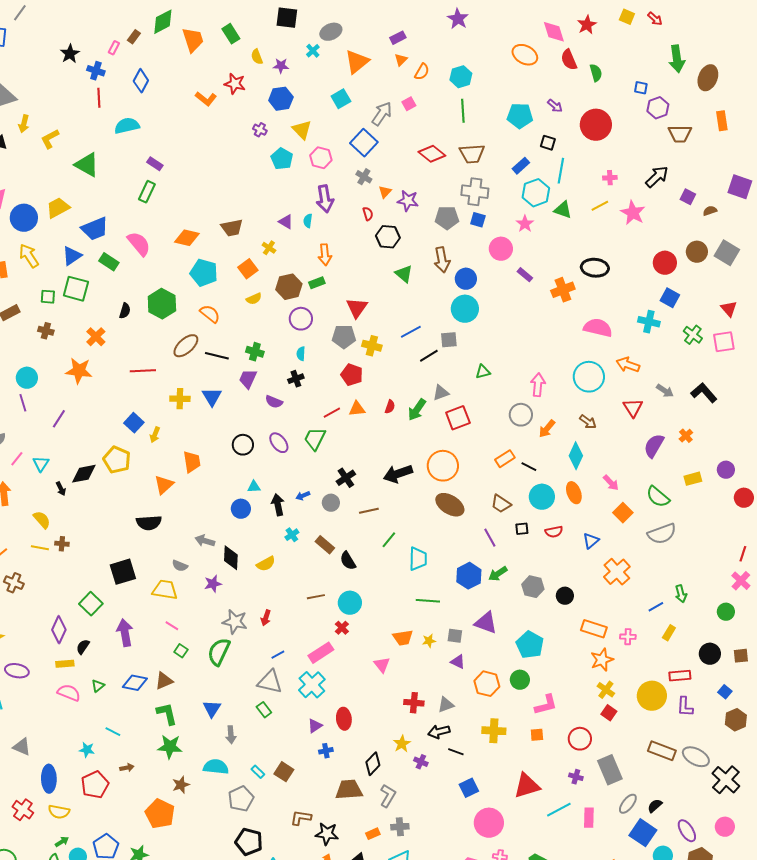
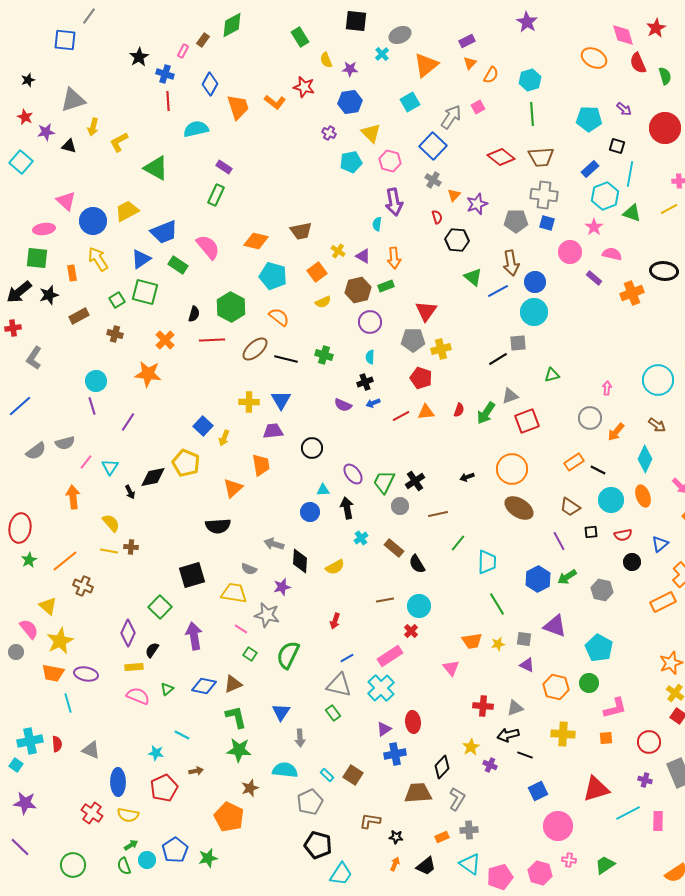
orange trapezoid: (193, 40) -> (238, 107), moved
cyan pentagon: (282, 159) -> (351, 162), turned 30
purple star: (408, 201) -> (477, 204), turned -30
purple triangle: (286, 222) -> (363, 256), moved
green square: (48, 297) -> (117, 300), turned -35
pink semicircle: (598, 328) -> (612, 254), moved, size x0.7
blue line: (411, 332) -> (498, 291), moved
yellow cross: (372, 346) -> (441, 349), turned -30
red line: (143, 371) -> (212, 340), moved
purple trapezoid: (248, 379) -> (273, 431), moved, turned 60
pink arrow: (538, 385) -> (607, 388), size x0.6
green trapezoid: (315, 439) -> (384, 482), moved
purple ellipse: (279, 443) -> (353, 474), moved
black arrow: (398, 474) -> (467, 477), size x0.5
blue arrow: (303, 496) -> (373, 403), moved
black circle: (565, 596) -> (632, 562), moved
green line: (428, 601) -> (497, 604), turned 55
gray star: (235, 622) -> (267, 615), moved
orange rectangle: (594, 629) -> (663, 602), moved, turned -45
blue cross: (326, 751) -> (395, 754), size x1.5
black star: (327, 834) -> (396, 837), size x0.6

